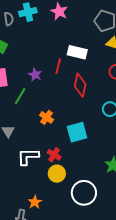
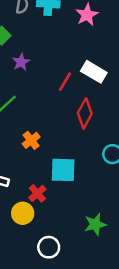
purple star: (35, 75) -> (21, 62), moved
red cross: (54, 155) -> (37, 193), moved
white circle: (84, 193) -> (49, 247), size x0.7

